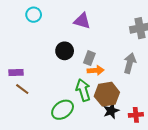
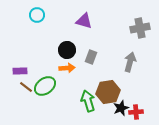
orange arrow: (96, 70) -> (67, 68), moved
green arrow: (83, 90) -> (88, 101), moved
green ellipse: (63, 110) -> (45, 86), moved
black star: (111, 111) -> (121, 108), moved

